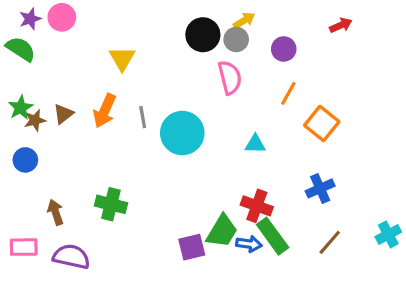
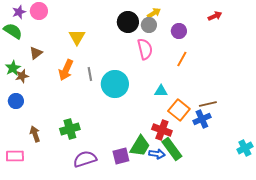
brown triangle: (63, 114) -> (36, 53), moved
orange square: (322, 123) -> (179, 110), moved
green cross: (111, 204) -> (70, 129), turned -30
brown line: (330, 242) -> (208, 104), moved, turned 36
purple semicircle: (71, 257) -> (85, 159), moved, turned -30

